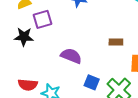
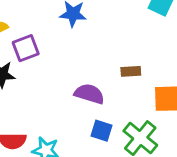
purple semicircle: (71, 56) -> (89, 94), moved

